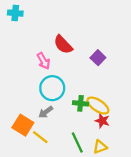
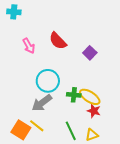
pink arrow: (44, 61) -> (29, 46), moved
gray arrow: (46, 112) -> (42, 103), size x1.5
orange square: (23, 125) -> (21, 130), moved

